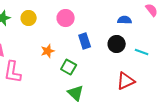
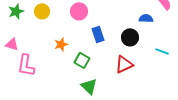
blue semicircle: (125, 20) -> (146, 18), moved
cyan line: (142, 52) -> (162, 51), moved
red triangle: (126, 81) -> (124, 64), moved

